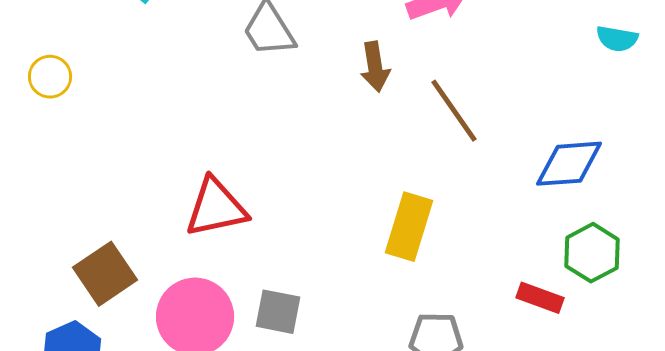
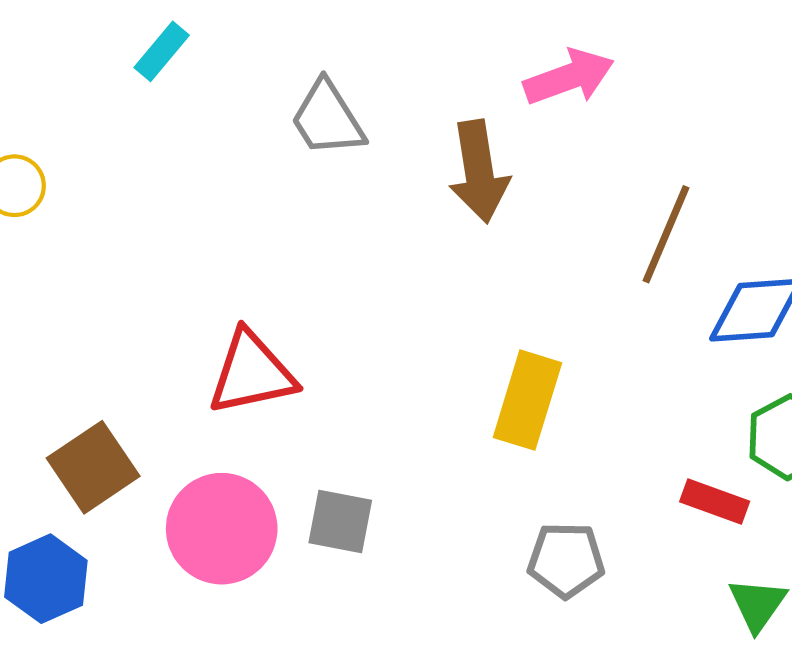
brown arrow: (375, 67) -> (479, 171), size x1.4
brown line: (454, 111) -> (666, 234), moved, turned 58

